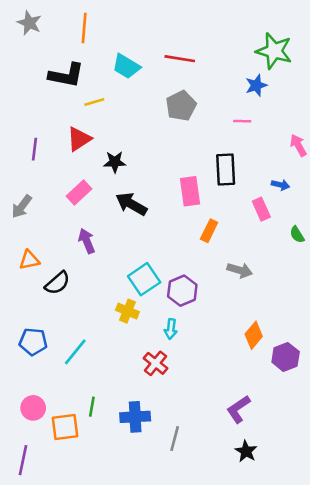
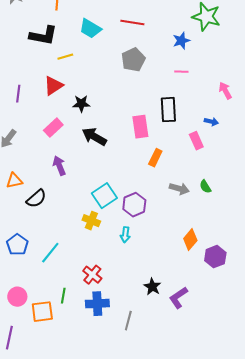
blue star: (256, 85) -> (181, 41), moved
green semicircle: (297, 235) -> (205, 187), moved
blue pentagon: (33, 342) -> (17, 245), turned 30
red cross: (156, 363) -> (92, 275), moved
black star: (246, 451) -> (152, 287), moved

